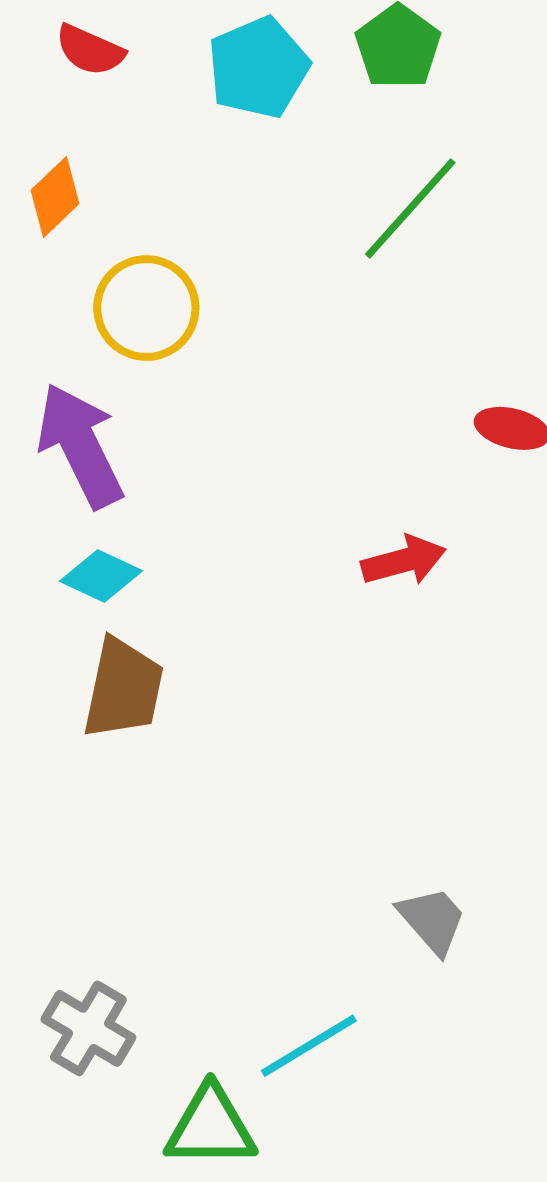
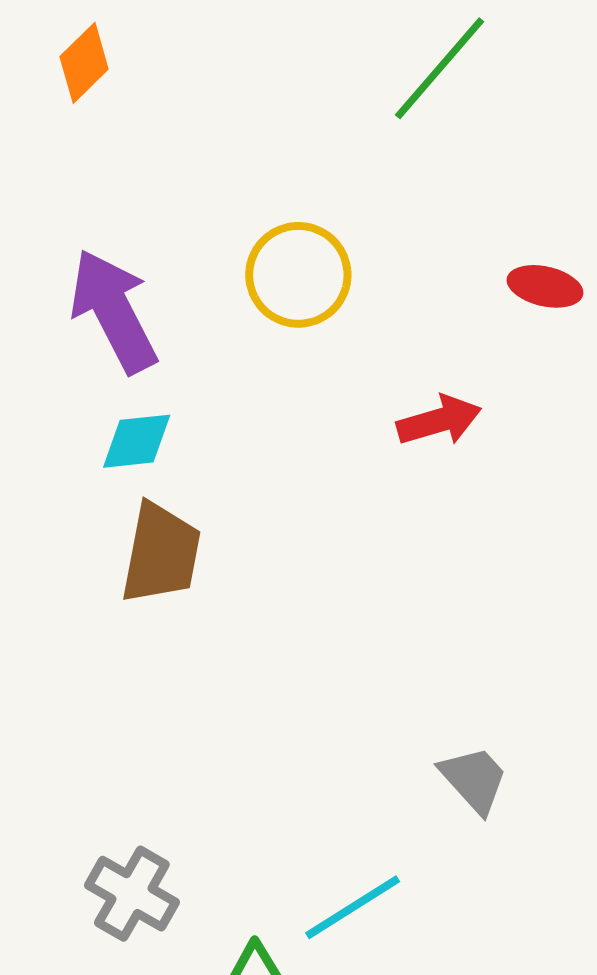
yellow circle: (146, 308) -> (298, 275), moved
cyan diamond: (101, 576) -> (137, 441), turned -30

